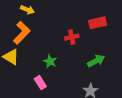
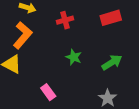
red cross: (72, 37) -> (65, 20), moved
green star: (50, 61) -> (74, 57), moved

